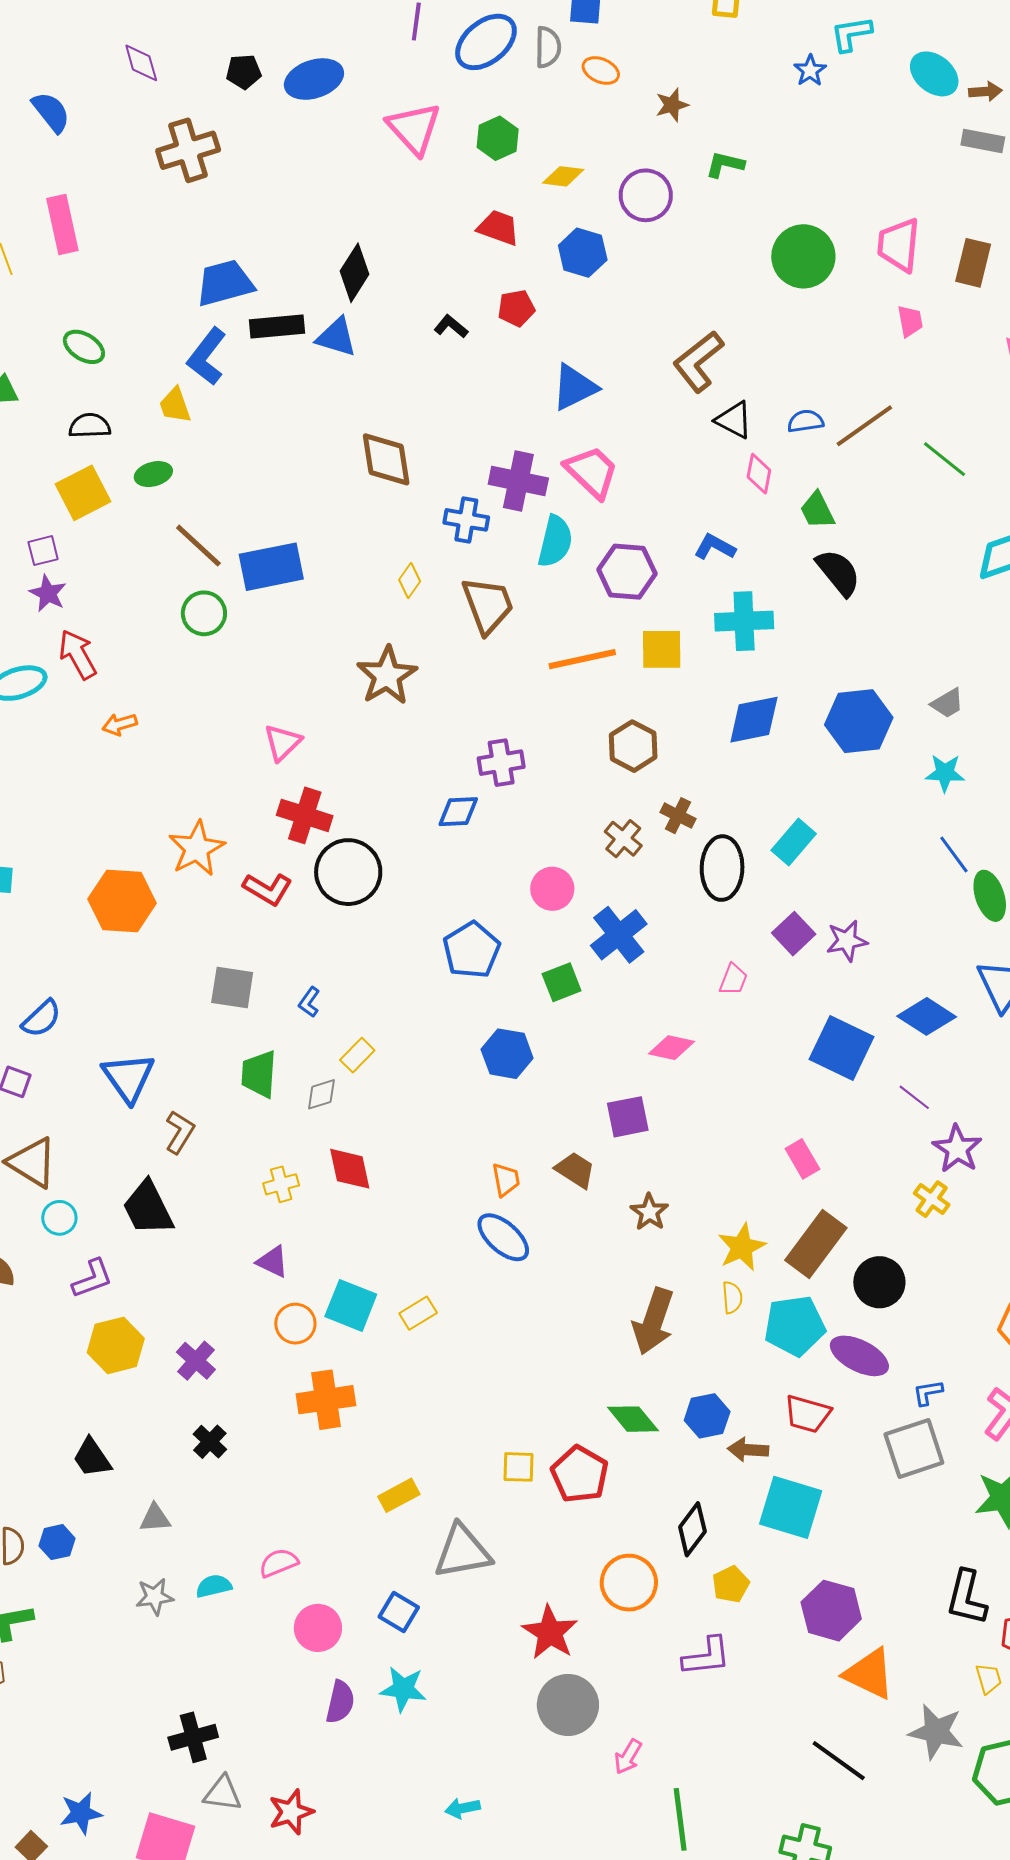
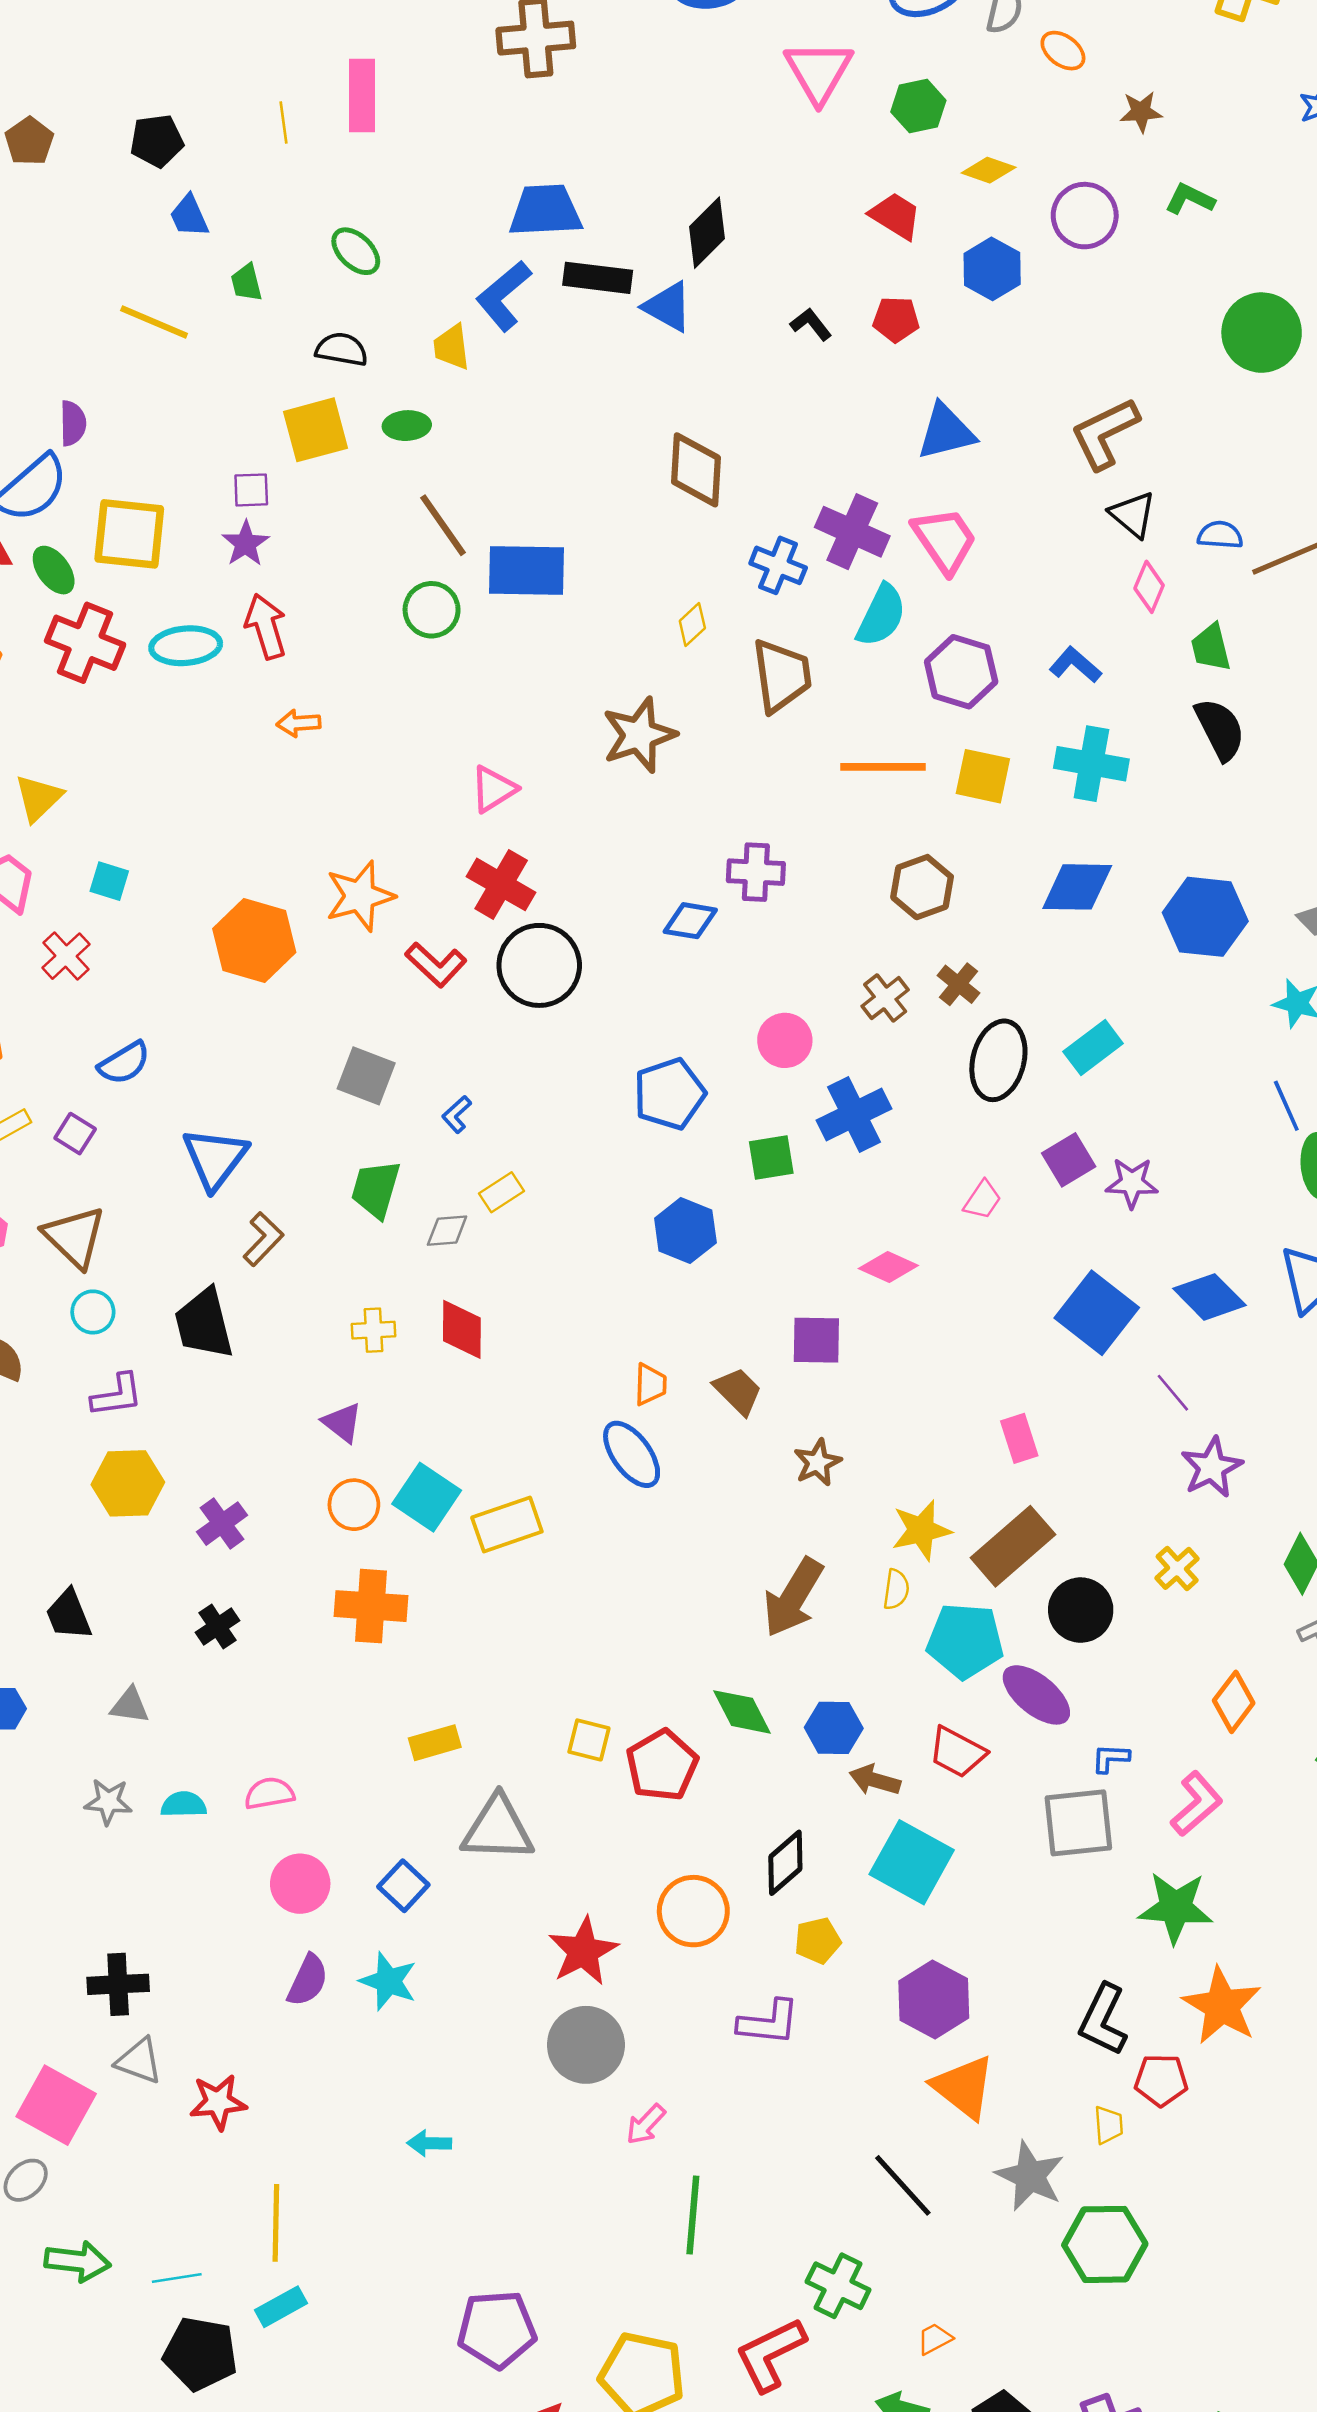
yellow cross: (932, 1199) -> (1177, 1568), moved
yellow rectangle: (418, 1313) -> (507, 1525), size x1.5

